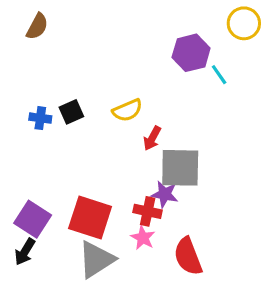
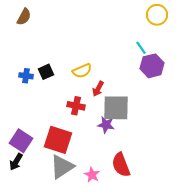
purple hexagon: (191, 53) -> (152, 66), moved
red cross: (148, 211) -> (76, 106), moved
pink star: (143, 238) -> (92, 175), moved

